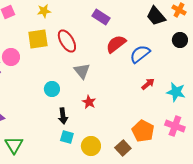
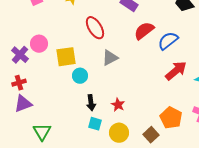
yellow square: (38, 39) -> (66, 57), moved
gray triangle: (82, 71) -> (110, 58), turned 42
red arrow: (148, 84) -> (176, 71), size x1.6
red star: (89, 102) -> (118, 105), moved

